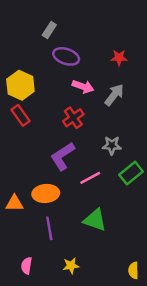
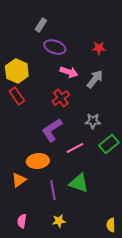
orange triangle: (14, 203) -> (19, 180), moved, turned -35
purple line: (49, 228) -> (53, 190), moved

